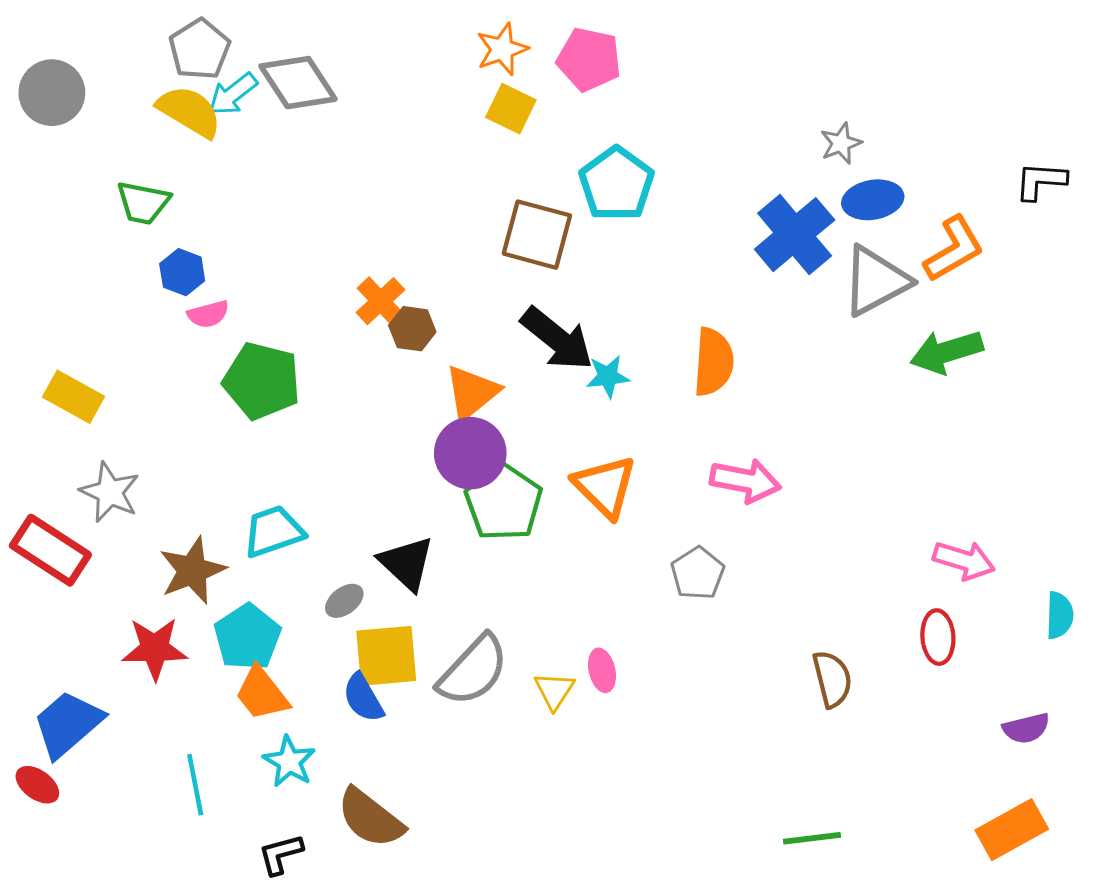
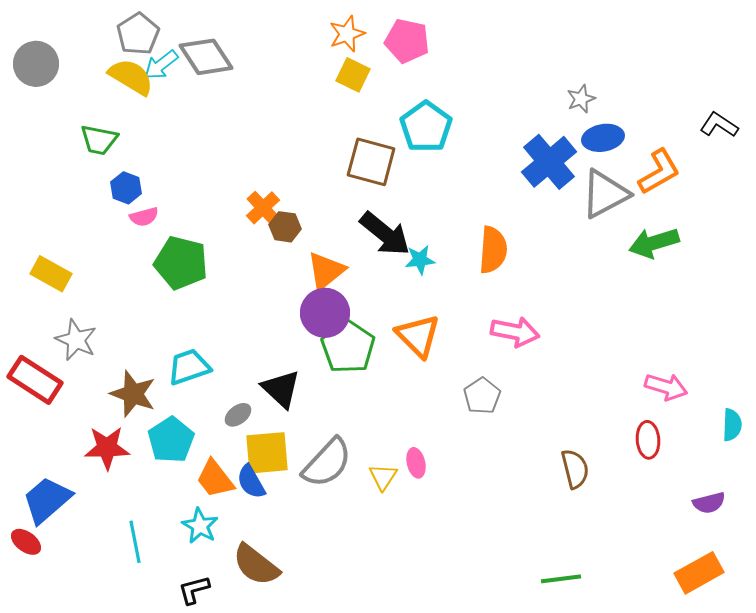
black L-shape: (1041, 181) -> (719, 125), turned 30
brown star: (192, 570) -> (133, 394), turned -30
orange trapezoid: (262, 693) -> (215, 479), moved

